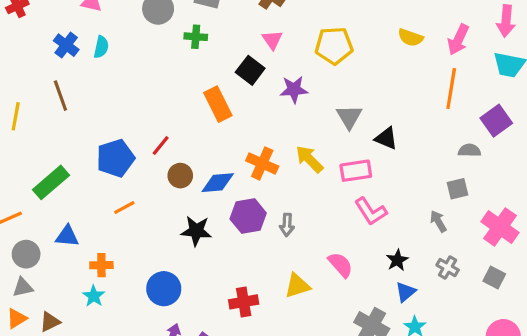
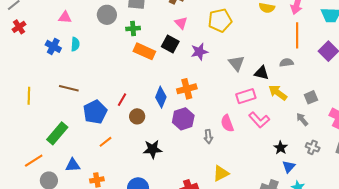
brown line: (60, 96) -> (69, 88), moved, turned -48
orange rectangle: (218, 104) -> (144, 51), moved, turned -30
gray semicircle: (469, 150) -> (286, 63), moved
yellow arrow: (309, 159) -> (278, 93), moved
orange cross: (262, 163) -> (187, 89), moved, turned -30
blue diamond: (218, 183) -> (161, 97), moved, turned -55
purple hexagon: (248, 216) -> (183, 119), moved
pink semicircle: (340, 265) -> (227, 123), moved, turned -150

